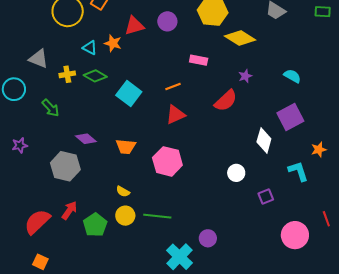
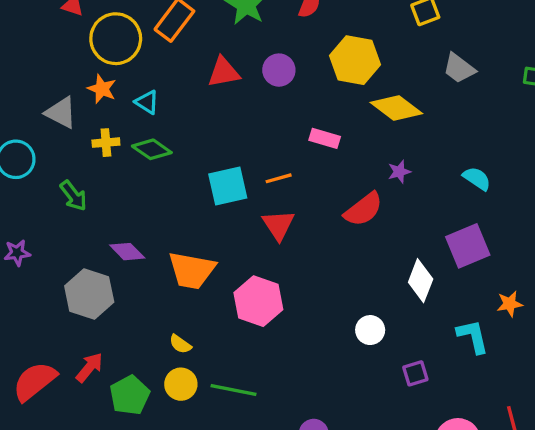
orange star: (113, 43) -> (102, 89), moved
cyan square: (129, 94) -> (228, 186), moved, turned 35
red triangle: (175, 115) -> (278, 225), turned -45
orange trapezoid: (126, 147) -> (192, 270), size x1.4

